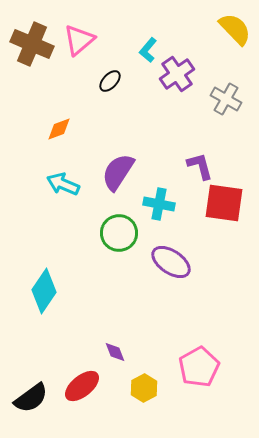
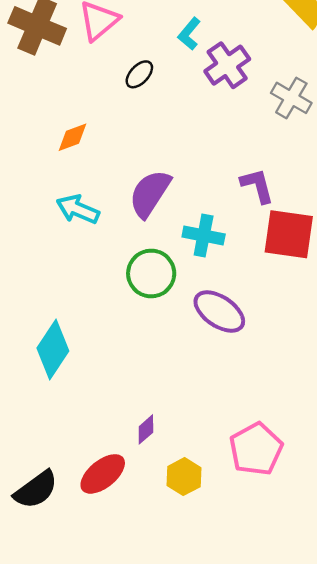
purple diamond: (115, 352) -> (146, 429), turned 70

